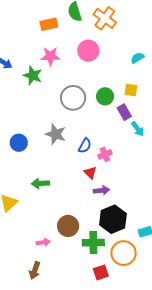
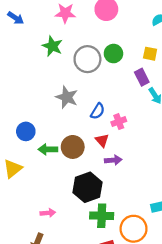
green star: (33, 75) -> (52, 46), moved
green circle: (105, 96) -> (113, 54), moved
blue circle: (19, 143) -> (26, 131), moved
black hexagon: (113, 219) -> (88, 187), moved
brown circle: (68, 226) -> (73, 147), moved

